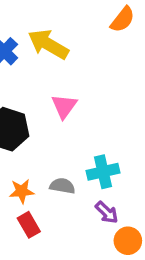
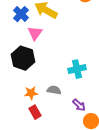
pink triangle: (64, 106) -> (35, 33), moved
cyan cross: (103, 172) -> (77, 69), moved

